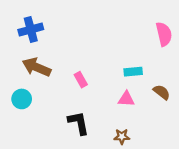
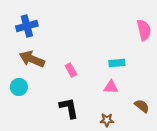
brown semicircle: (162, 92) -> (142, 106), moved

